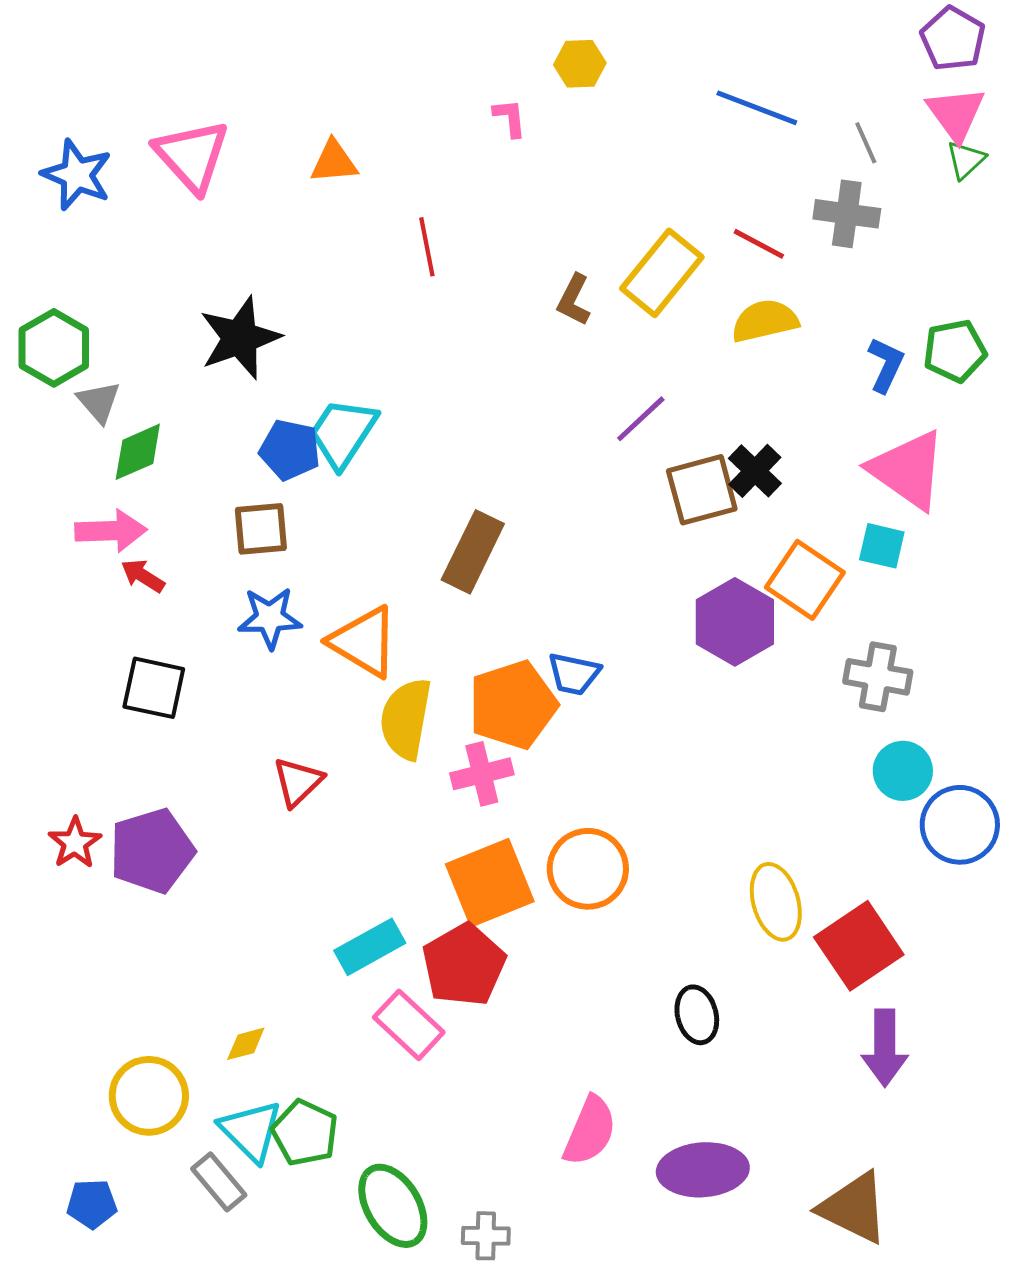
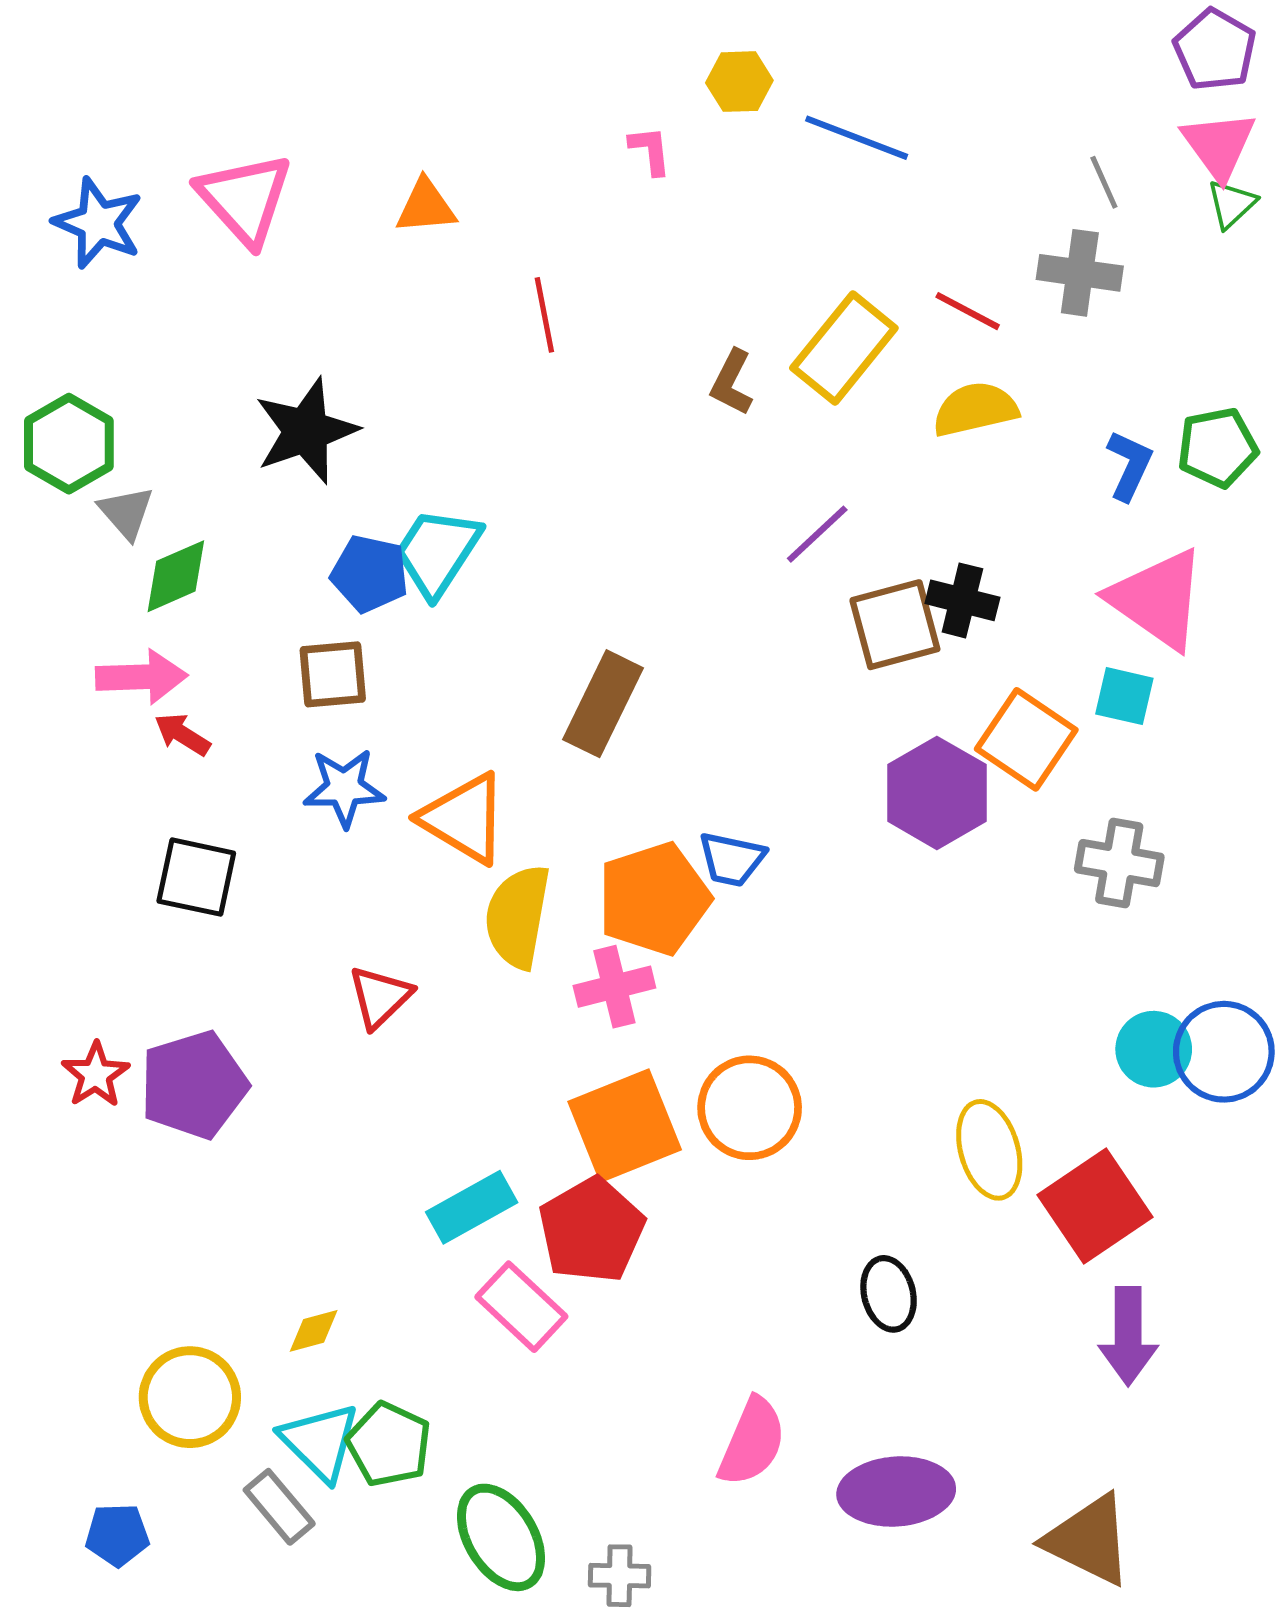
blue line: (757, 108) -> (857, 138), moved
black cross: (755, 471) -> (962, 600), turned -30
cyan circle: (903, 771) -> (1154, 1049), moved

